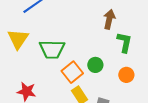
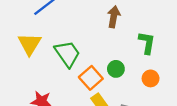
brown arrow: (109, 19) -> (114, 17), moved
green trapezoid: (52, 49) -> (67, 54), turned -124

